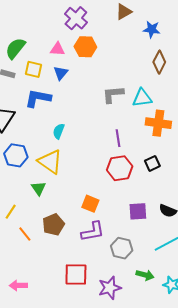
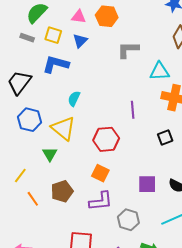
gray L-shape: (113, 94) -> (128, 50), moved
red hexagon: (120, 168) -> (106, 139), moved

